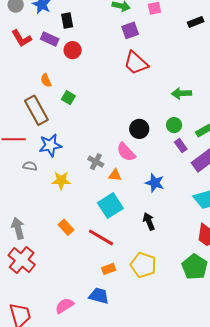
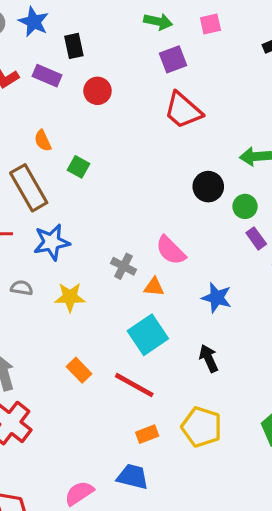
red circle: (73, 50) -> (97, 91), moved
black circle: (139, 129) -> (208, 187), moved
gray semicircle: (30, 166) -> (22, 288), moved

